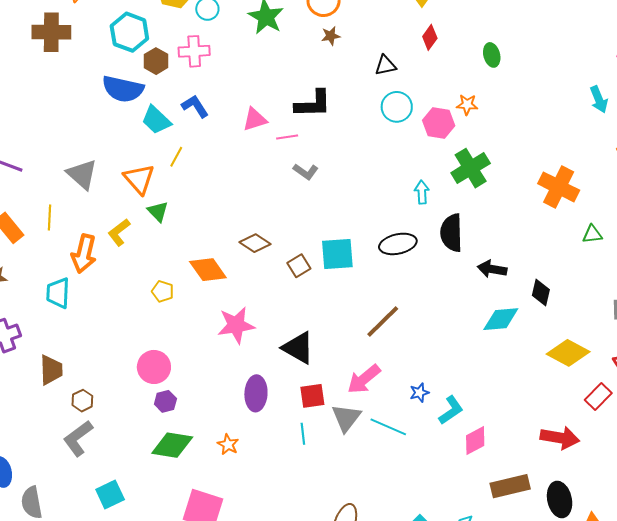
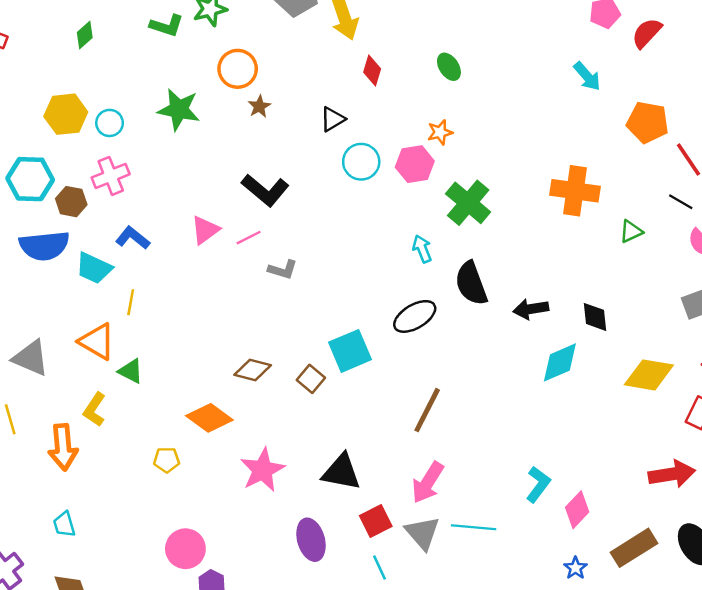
black L-shape: (313, 104) -> (265, 190), turned 60
cyan trapezoid: (58, 293) -> (64, 524), moved, size x0.7
blue star: (419, 393) -> (575, 568), moved

